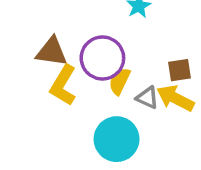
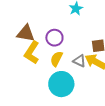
purple circle: (102, 58) -> (54, 38), size x0.7
yellow semicircle: (120, 81) -> (57, 59), moved

